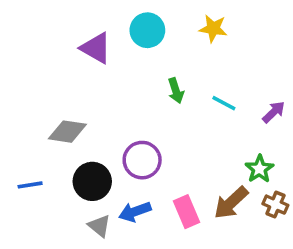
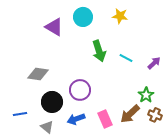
green arrow: (176, 91) -> (99, 51), size x1.5
blue line: (30, 185) -> (20, 114), moved
gray triangle: (99, 226) -> (47, 127), moved

